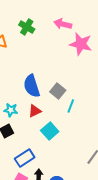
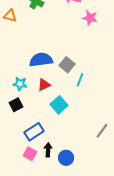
pink star: (81, 44) -> (90, 18), size x0.7
blue semicircle: (32, 86) -> (41, 60), turned 100

